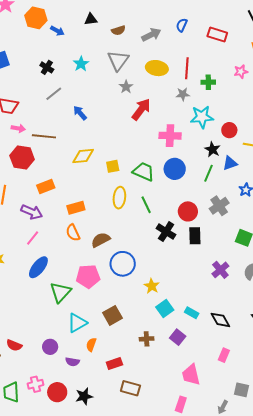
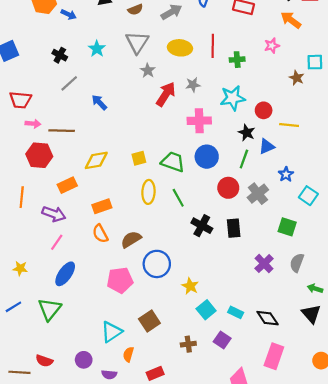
gray star: (183, 94) -> (193, 85), moved
yellow diamond: (83, 156) -> (96, 160), moved
red circle: (188, 211) -> (228, 188), moved
green triangle: (60, 292) -> (50, 309), moved
pink rectangle: (224, 355) -> (274, 356), size x1.6

